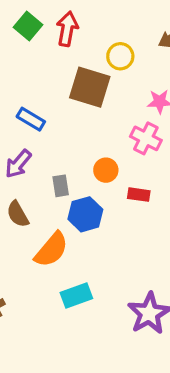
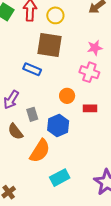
yellow circle: (120, 56) -> (55, 15), moved
blue rectangle: (31, 119) -> (32, 69), moved
gray rectangle: (61, 186) -> (32, 114), moved

